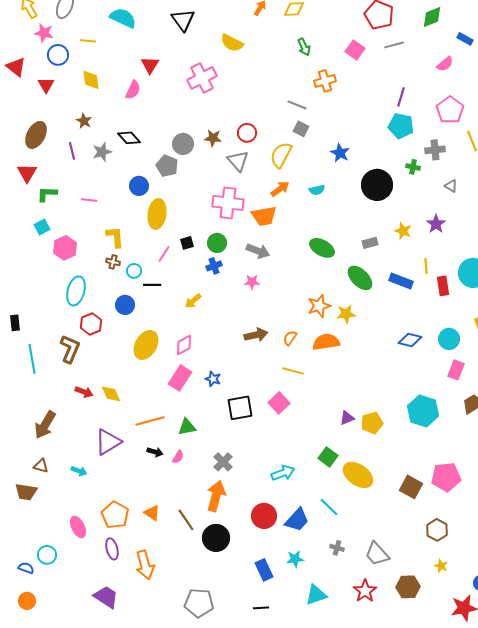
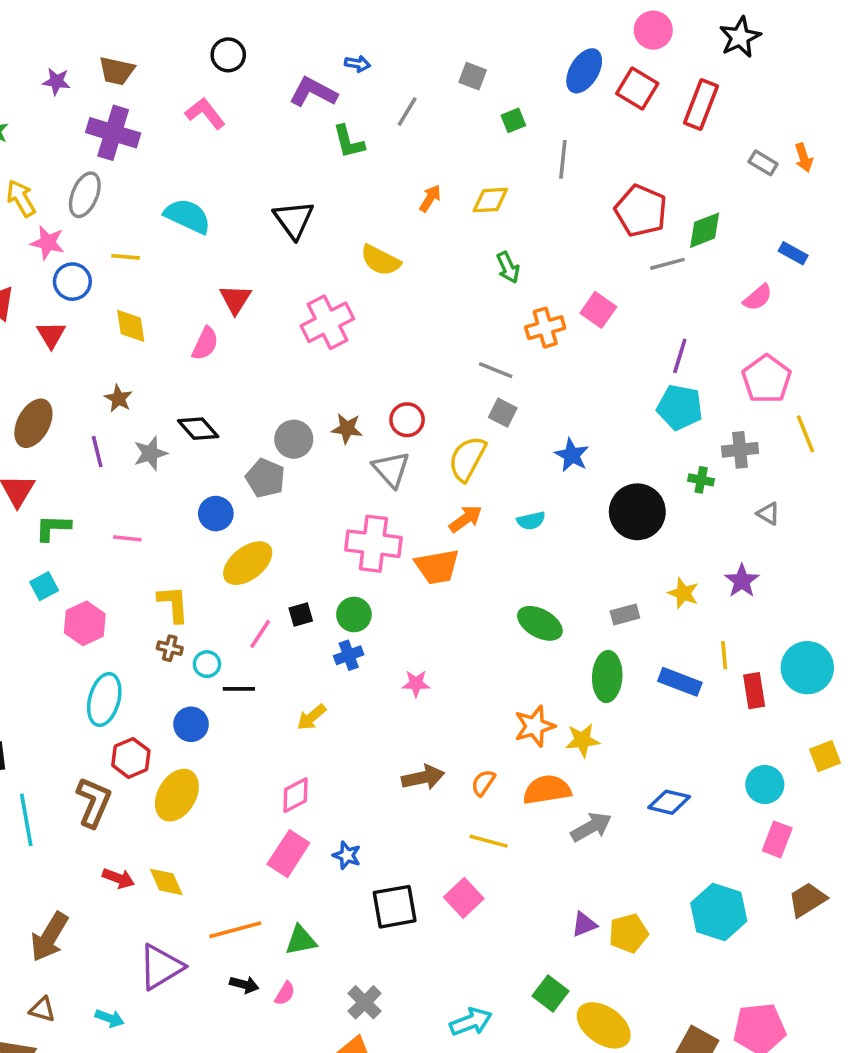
green diamond: (432, 17) -> (705, 230), moved
pink square: (355, 50) -> (598, 310), moved
yellow ellipse: (157, 214) -> (248, 563), turned 44
gray arrow: (258, 251) -> (591, 827), moved, turned -50
green ellipse: (360, 278) -> (607, 676), turned 48
blue diamond: (410, 340) -> (669, 802), moved
yellow ellipse: (146, 345) -> (177, 795), moved

